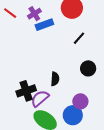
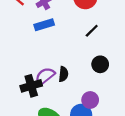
blue rectangle: (44, 25) -> (44, 25), moved
purple semicircle: (40, 98) -> (45, 76), moved

